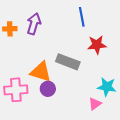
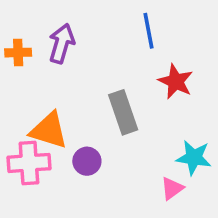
red star: (97, 45) -> (176, 81), turned 30
gray rectangle: (68, 62) -> (123, 112), turned 50
orange triangle: (41, 72) -> (49, 130), moved

